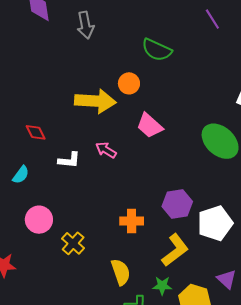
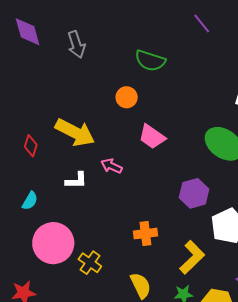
yellow arrow: (95, 101) -> (75, 132), moved, turned 30
red diamond: (36, 132) -> (31, 146), moved, turned 50
purple hexagon: (177, 204) -> (194, 193), moved
pink circle: (39, 220) -> (53, 243), size x1.5

